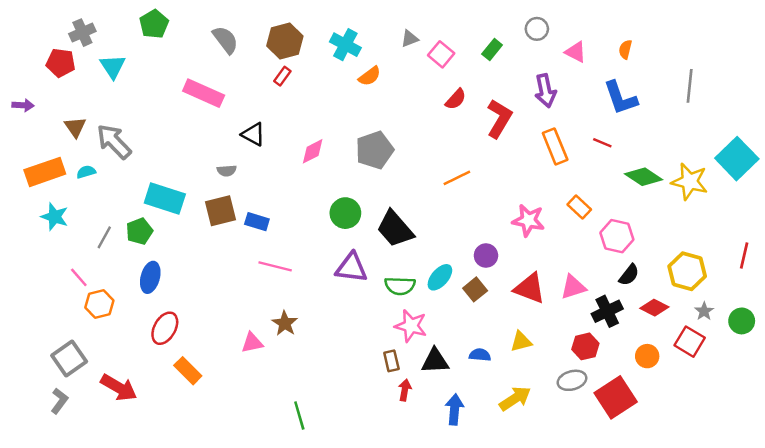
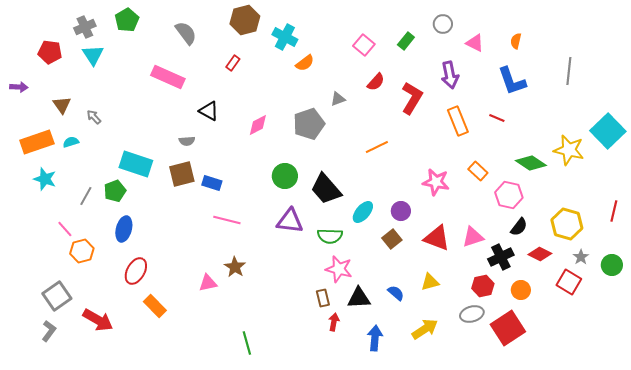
gray cross: (82, 33) -> (85, 27), moved
gray triangle: (410, 39) -> (338, 99), moved
brown hexagon: (285, 41) -> (245, 20), moved
gray arrow: (114, 142) -> (94, 117), size x0.5
green diamond: (644, 177) -> (531, 163), moved
cyan ellipse: (440, 277) -> (363, 212), moved
blue semicircle: (480, 355) -> (396, 293), turned 36
orange circle: (647, 356) -> (521, 290), moved

